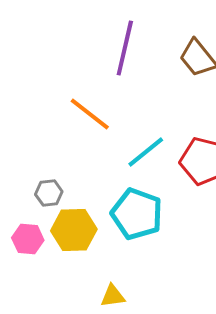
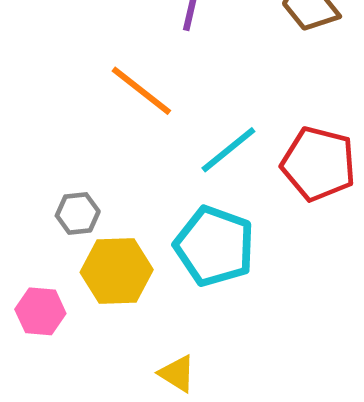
pink hexagon: (28, 239) -> (40, 311), moved
yellow triangle: (113, 296) -> (177, 374), turned 40

